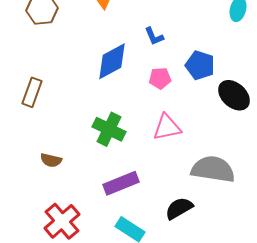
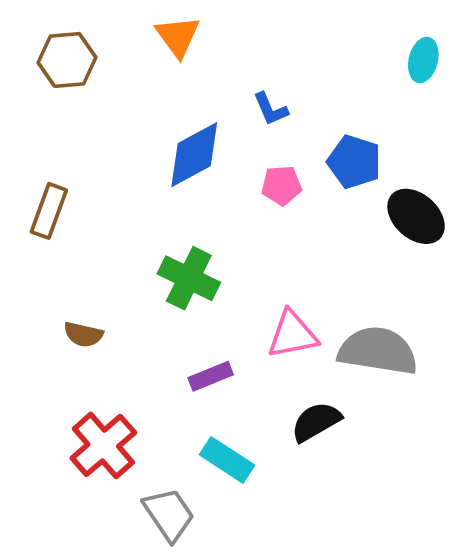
pink triangle: (167, 127) -> (292, 335), moved
purple rectangle: (121, 183) -> (211, 376), size x0.7

